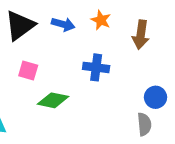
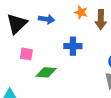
orange star: (101, 20) -> (81, 12), moved

